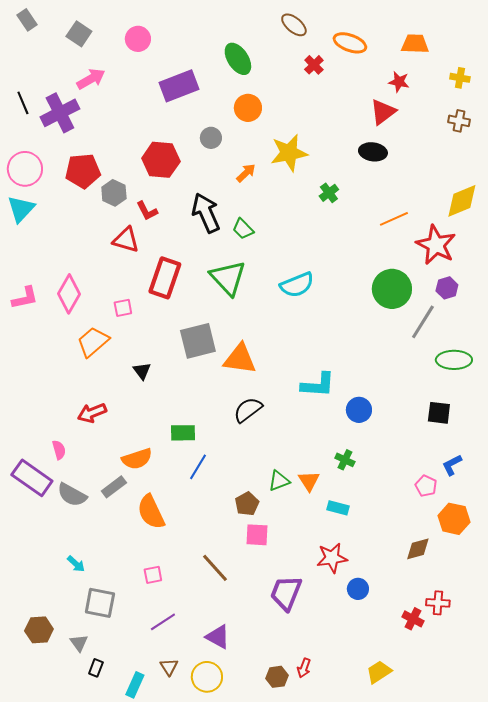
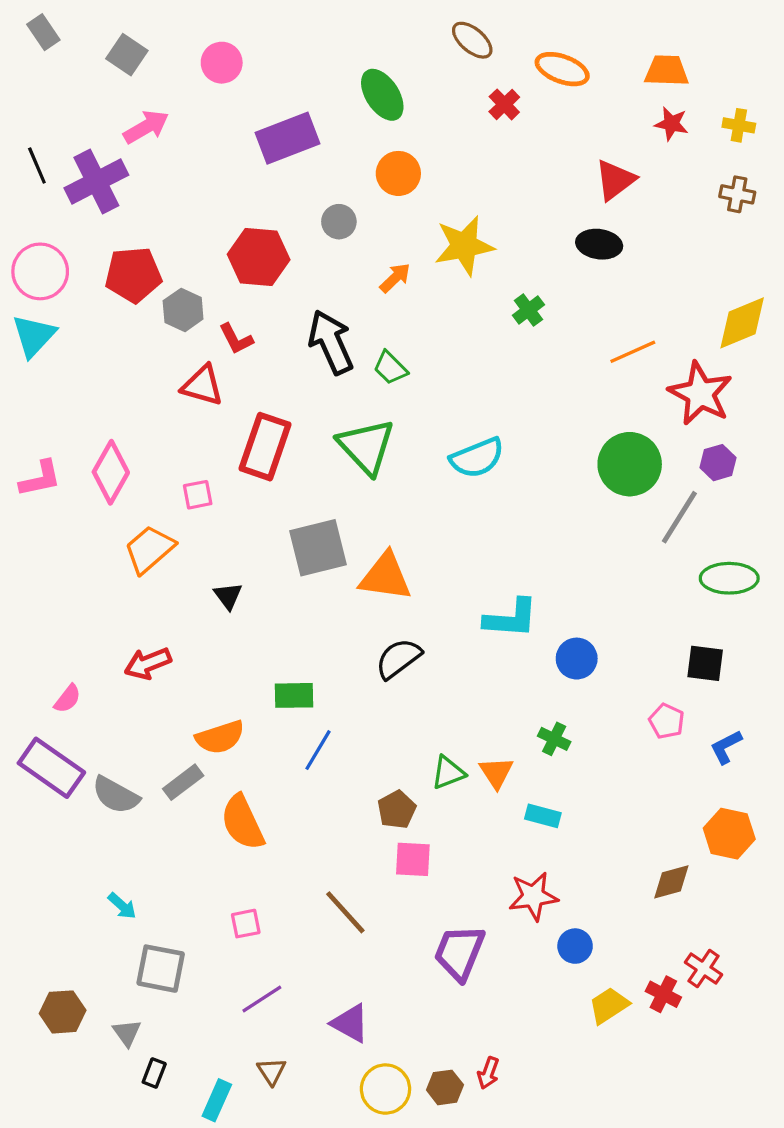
red star: (399, 82) -> (671, 124), moved
pink semicircle: (59, 450) -> (67, 699), moved, turned 54
pink pentagon: (426, 486) -> (667, 721), moved
red cross: (438, 603) -> (704, 969), turned 30
yellow trapezoid: (379, 672) -> (609, 1005), moved
yellow circle: (207, 677) -> (385, 1089), moved

